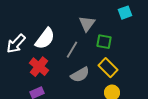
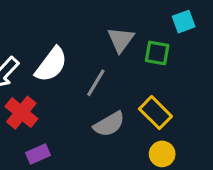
green square: (104, 42) -> (157, 53), moved
red cross: (39, 67) -> (21, 113), moved

